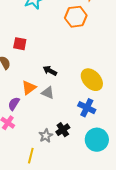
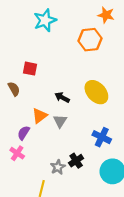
yellow ellipse: (92, 80) -> (96, 92), moved
gray triangle: (48, 93) -> (60, 121), turned 40

